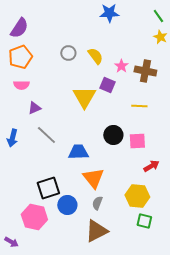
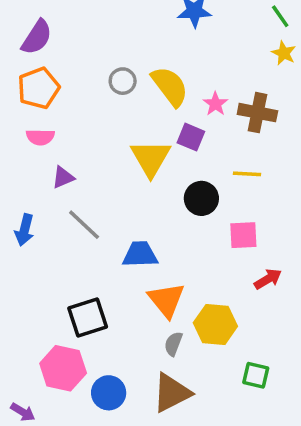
yellow semicircle: (95, 56) -> (170, 86), size x1.4
black circle: (113, 135) -> (201, 198), moved
yellow hexagon: (137, 196) -> (215, 324), moved
blue circle: (67, 205) -> (109, 393), moved

